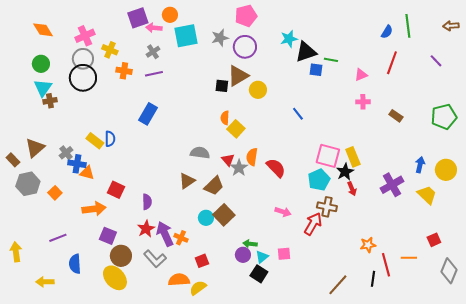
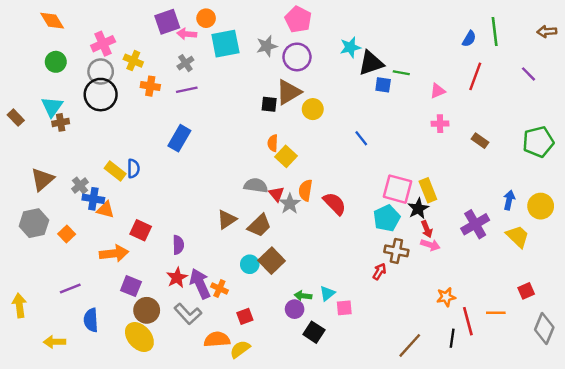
pink pentagon: (246, 16) -> (298, 19), turned -30
orange diamond: (43, 30) -> (52, 21), moved
green circle: (41, 64) -> (56, 62), moved
gray semicircle: (200, 153) -> (256, 185), moved
brown rectangle: (13, 160) -> (16, 118), moved
pink arrow: (283, 212) -> (430, 245), moved
red arrow: (313, 224) -> (379, 272), size x0.6
cyan triangle: (262, 257) -> (327, 293), moved

